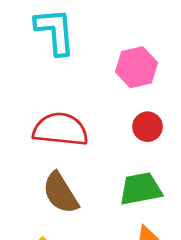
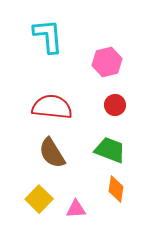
green trapezoid: (141, 189) -> (110, 150), turned 32

